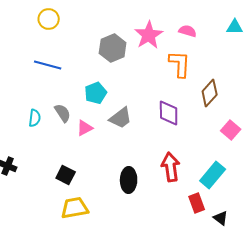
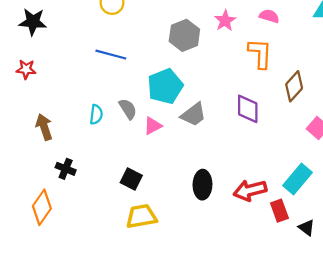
pink star: (149, 35) -> (225, 21), size x0.7
cyan pentagon: (96, 93) -> (165, 86), size x1.4
red arrow: (171, 167) -> (250, 190), moved, turned -96

